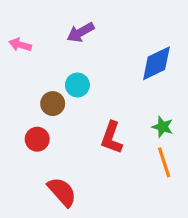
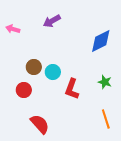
cyan circle: (77, 85) -> (53, 72), moved
orange line: (164, 162) -> (106, 119), moved

